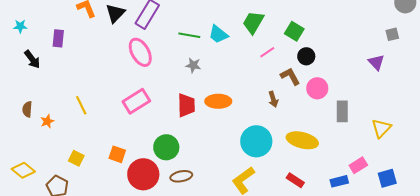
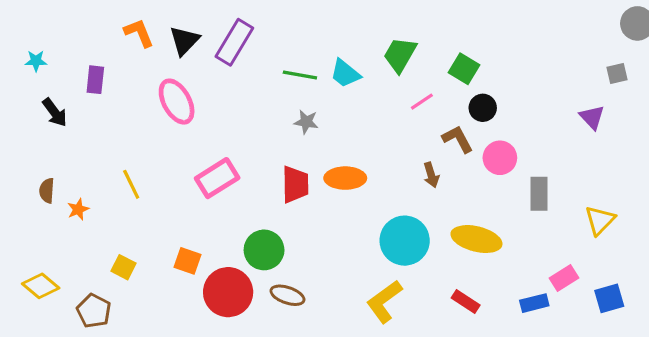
pink ellipse: (140, 52) -> (177, 102), moved
brown ellipse: (181, 176) -> (287, 295), turned 30

